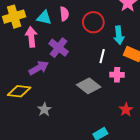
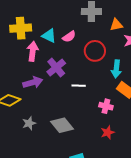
pink semicircle: (64, 14) -> (69, 37), turned 48
white line: (102, 56) -> (79, 86), moved, turned 64
gray diamond: (89, 86) -> (62, 125), moved
red star: (126, 110) -> (108, 132), moved

